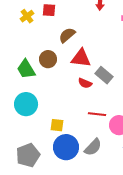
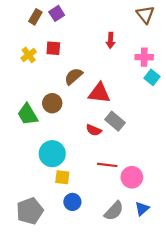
red triangle: (81, 58) -> (99, 93), moved
cyan circle: (26, 104) -> (52, 154), moved
blue circle: (66, 147) -> (72, 202), size x0.6
gray semicircle: (93, 147) -> (114, 211), moved

